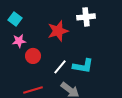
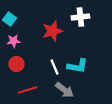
red circle: (33, 56) -> (16, 64), moved
white line: (60, 67) -> (54, 67), turned -63

